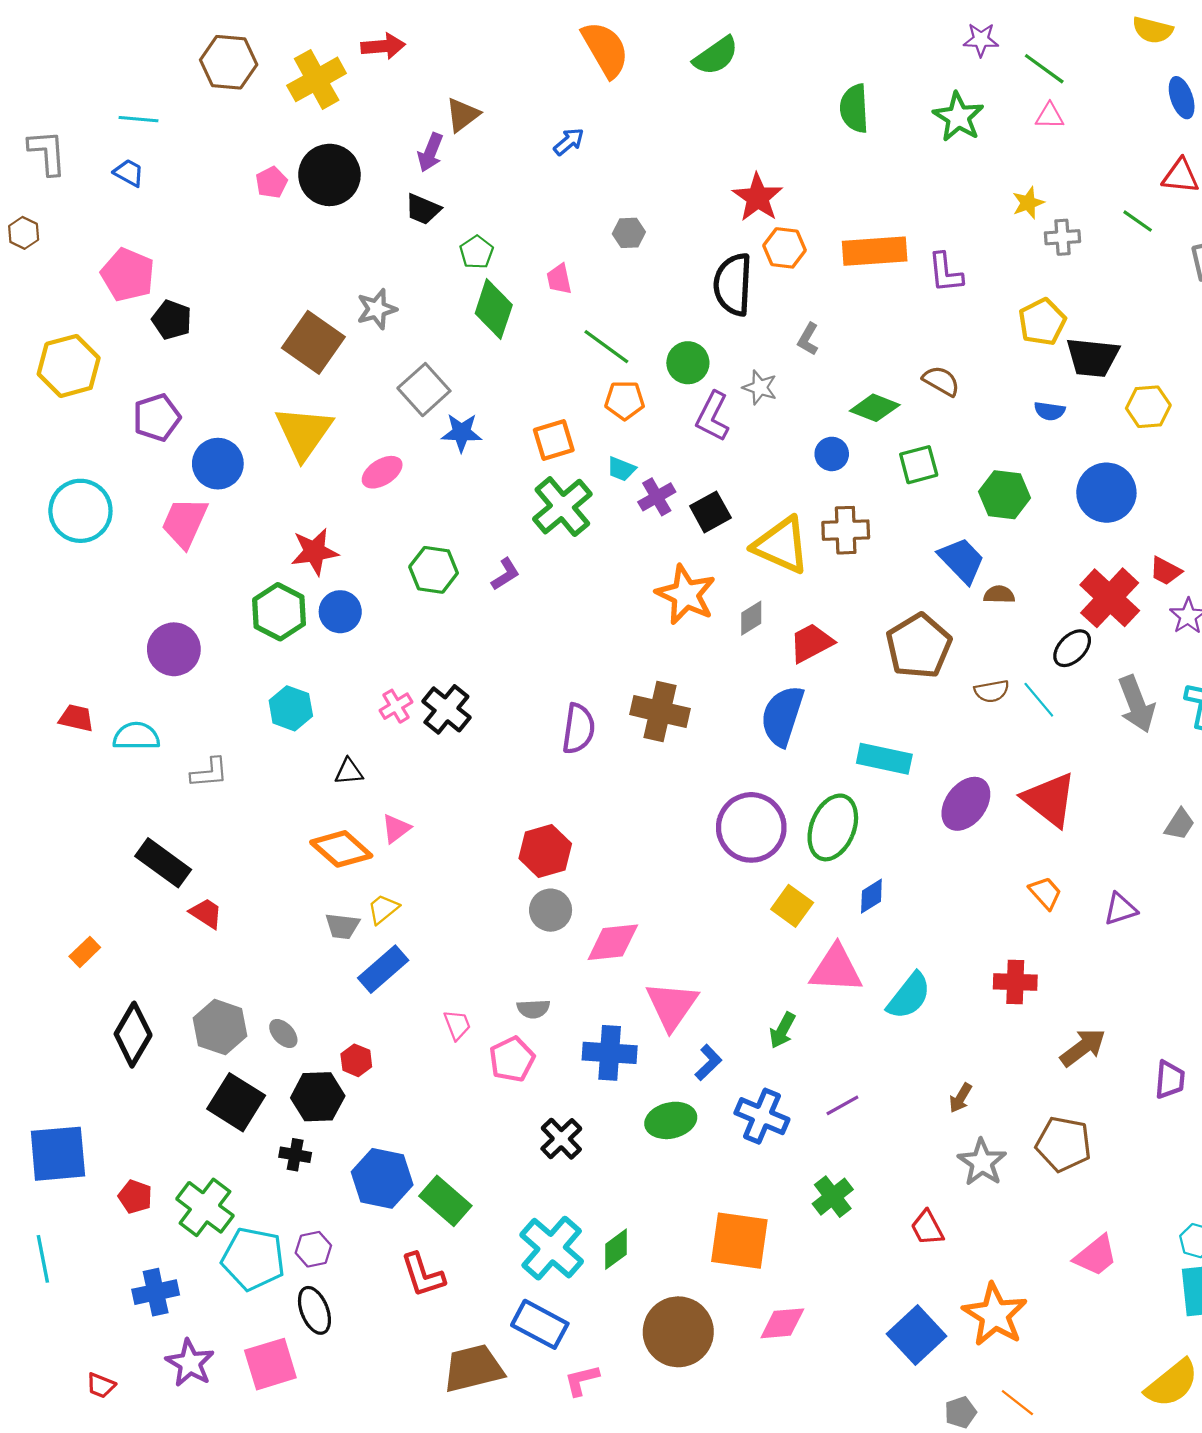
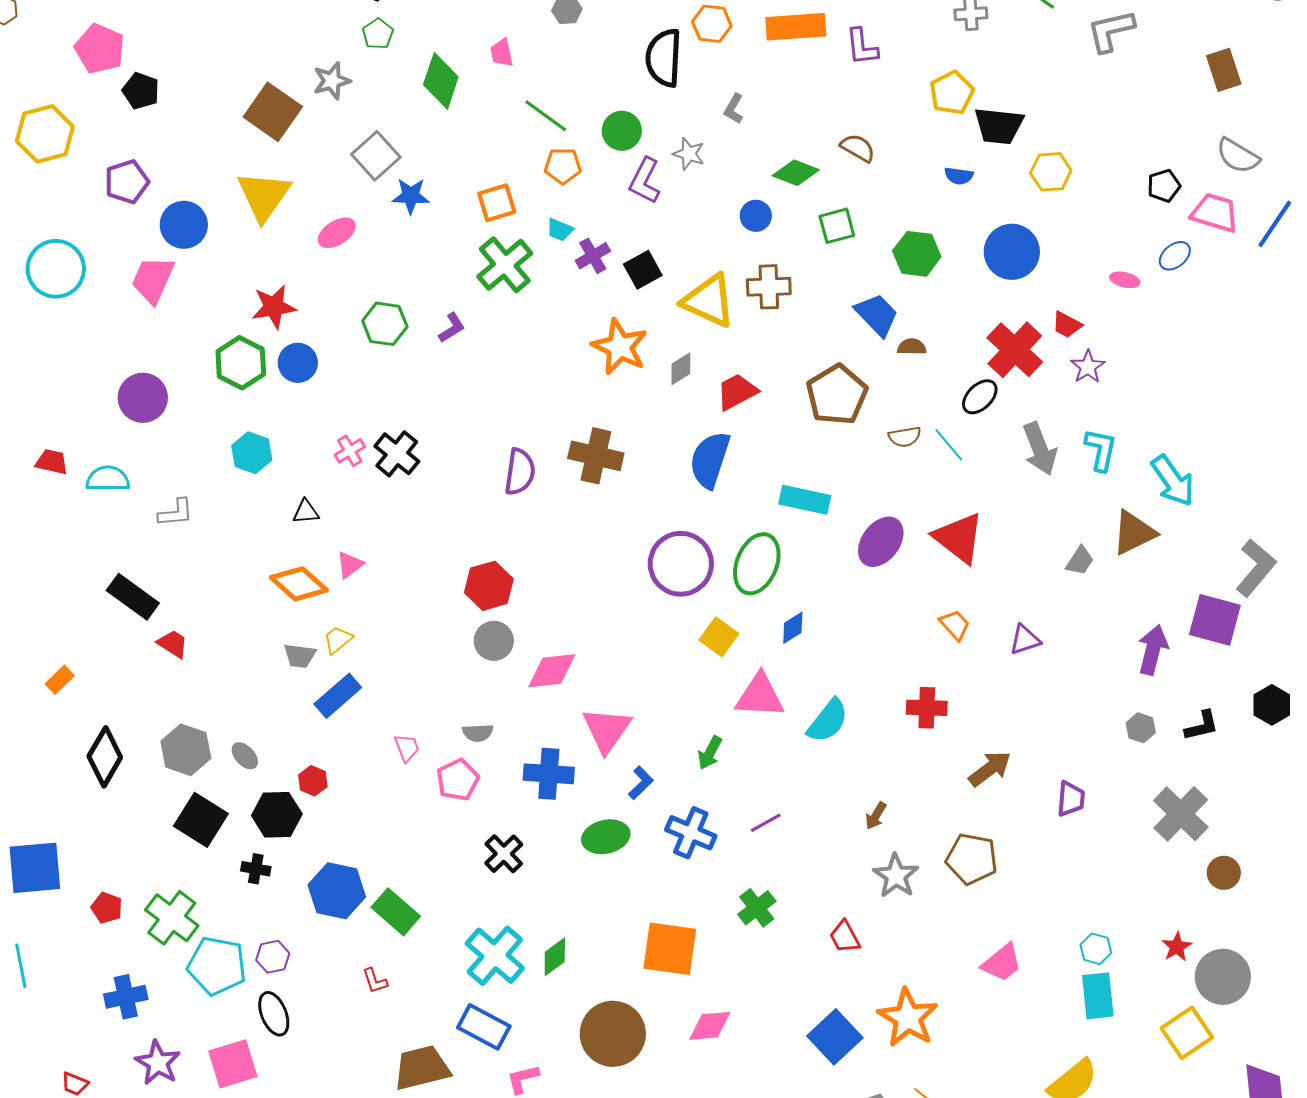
green pentagon: (476, 252) -> (378, 34), moved
red L-shape: (423, 1275) -> (375, 981), size x0.6

